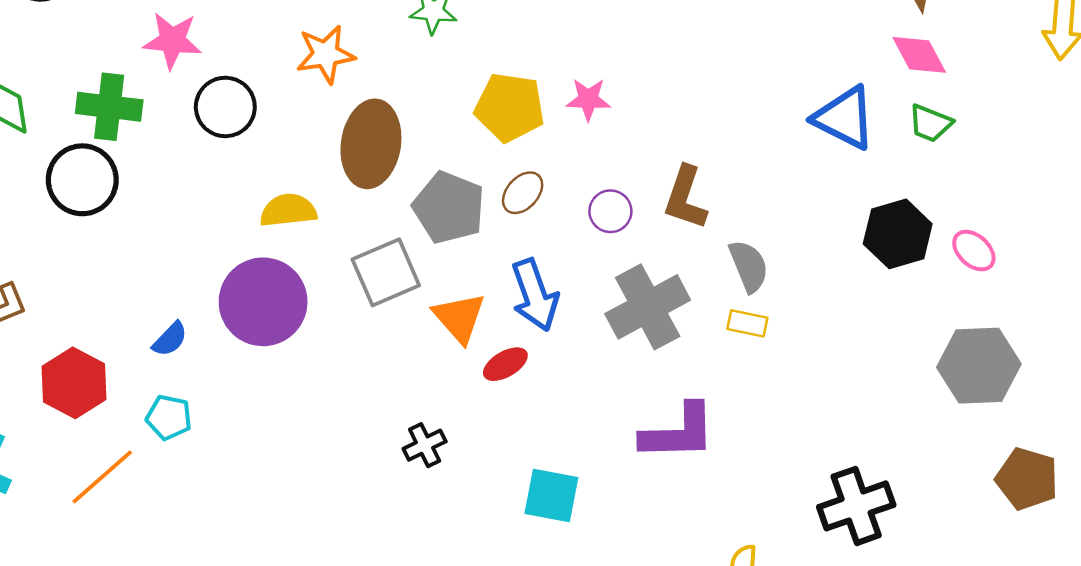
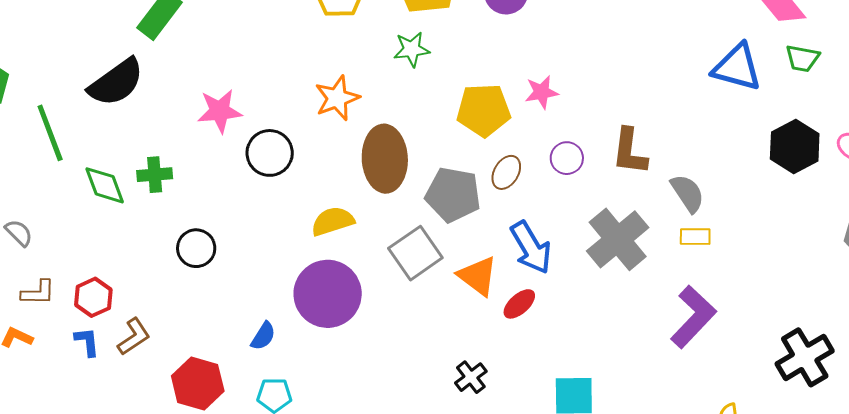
green cross: (109, 107) -> (155, 175), moved, size x0.7
black circle: (82, 180) -> (196, 248), moved, size x0.7
purple circle: (610, 211) -> (567, 158), moved
purple L-shape: (678, 432) -> (693, 317), moved, turned -34

